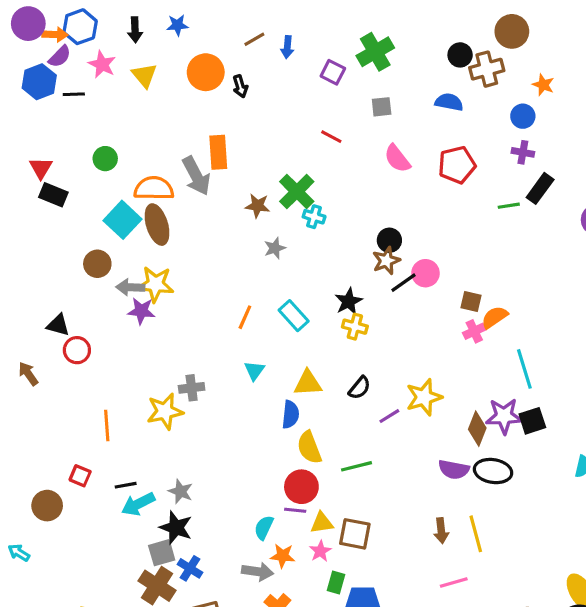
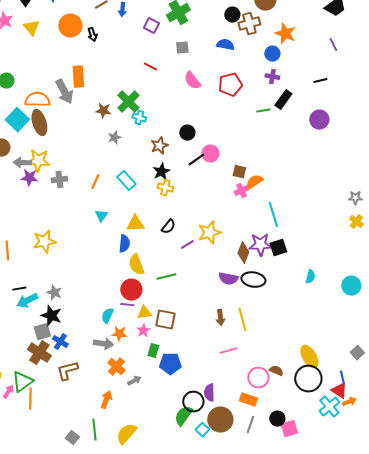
orange star: (543, 85) -> (285, 34), size x1.5
brown star: (386, 261) -> (159, 146), moved
gray cross: (192, 388) -> (59, 180), moved

